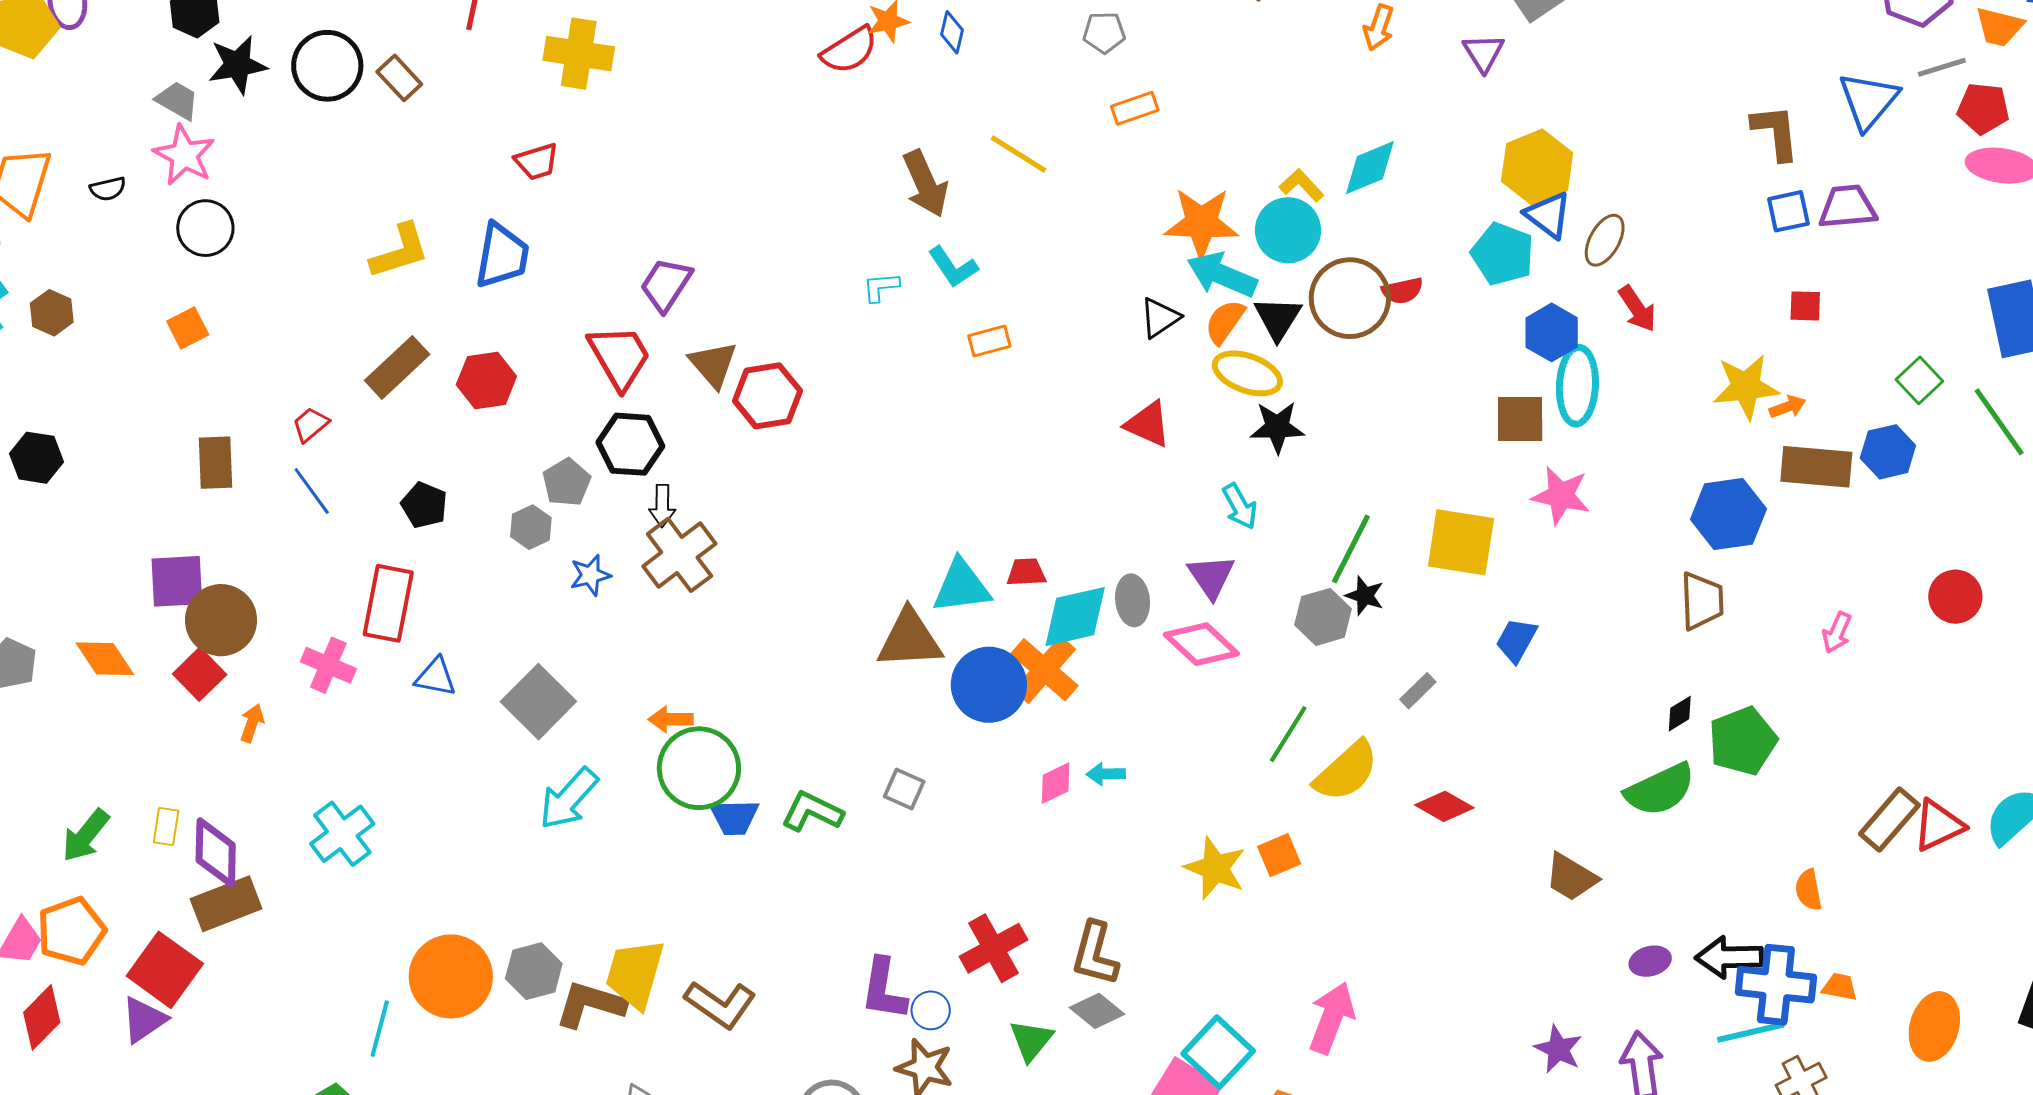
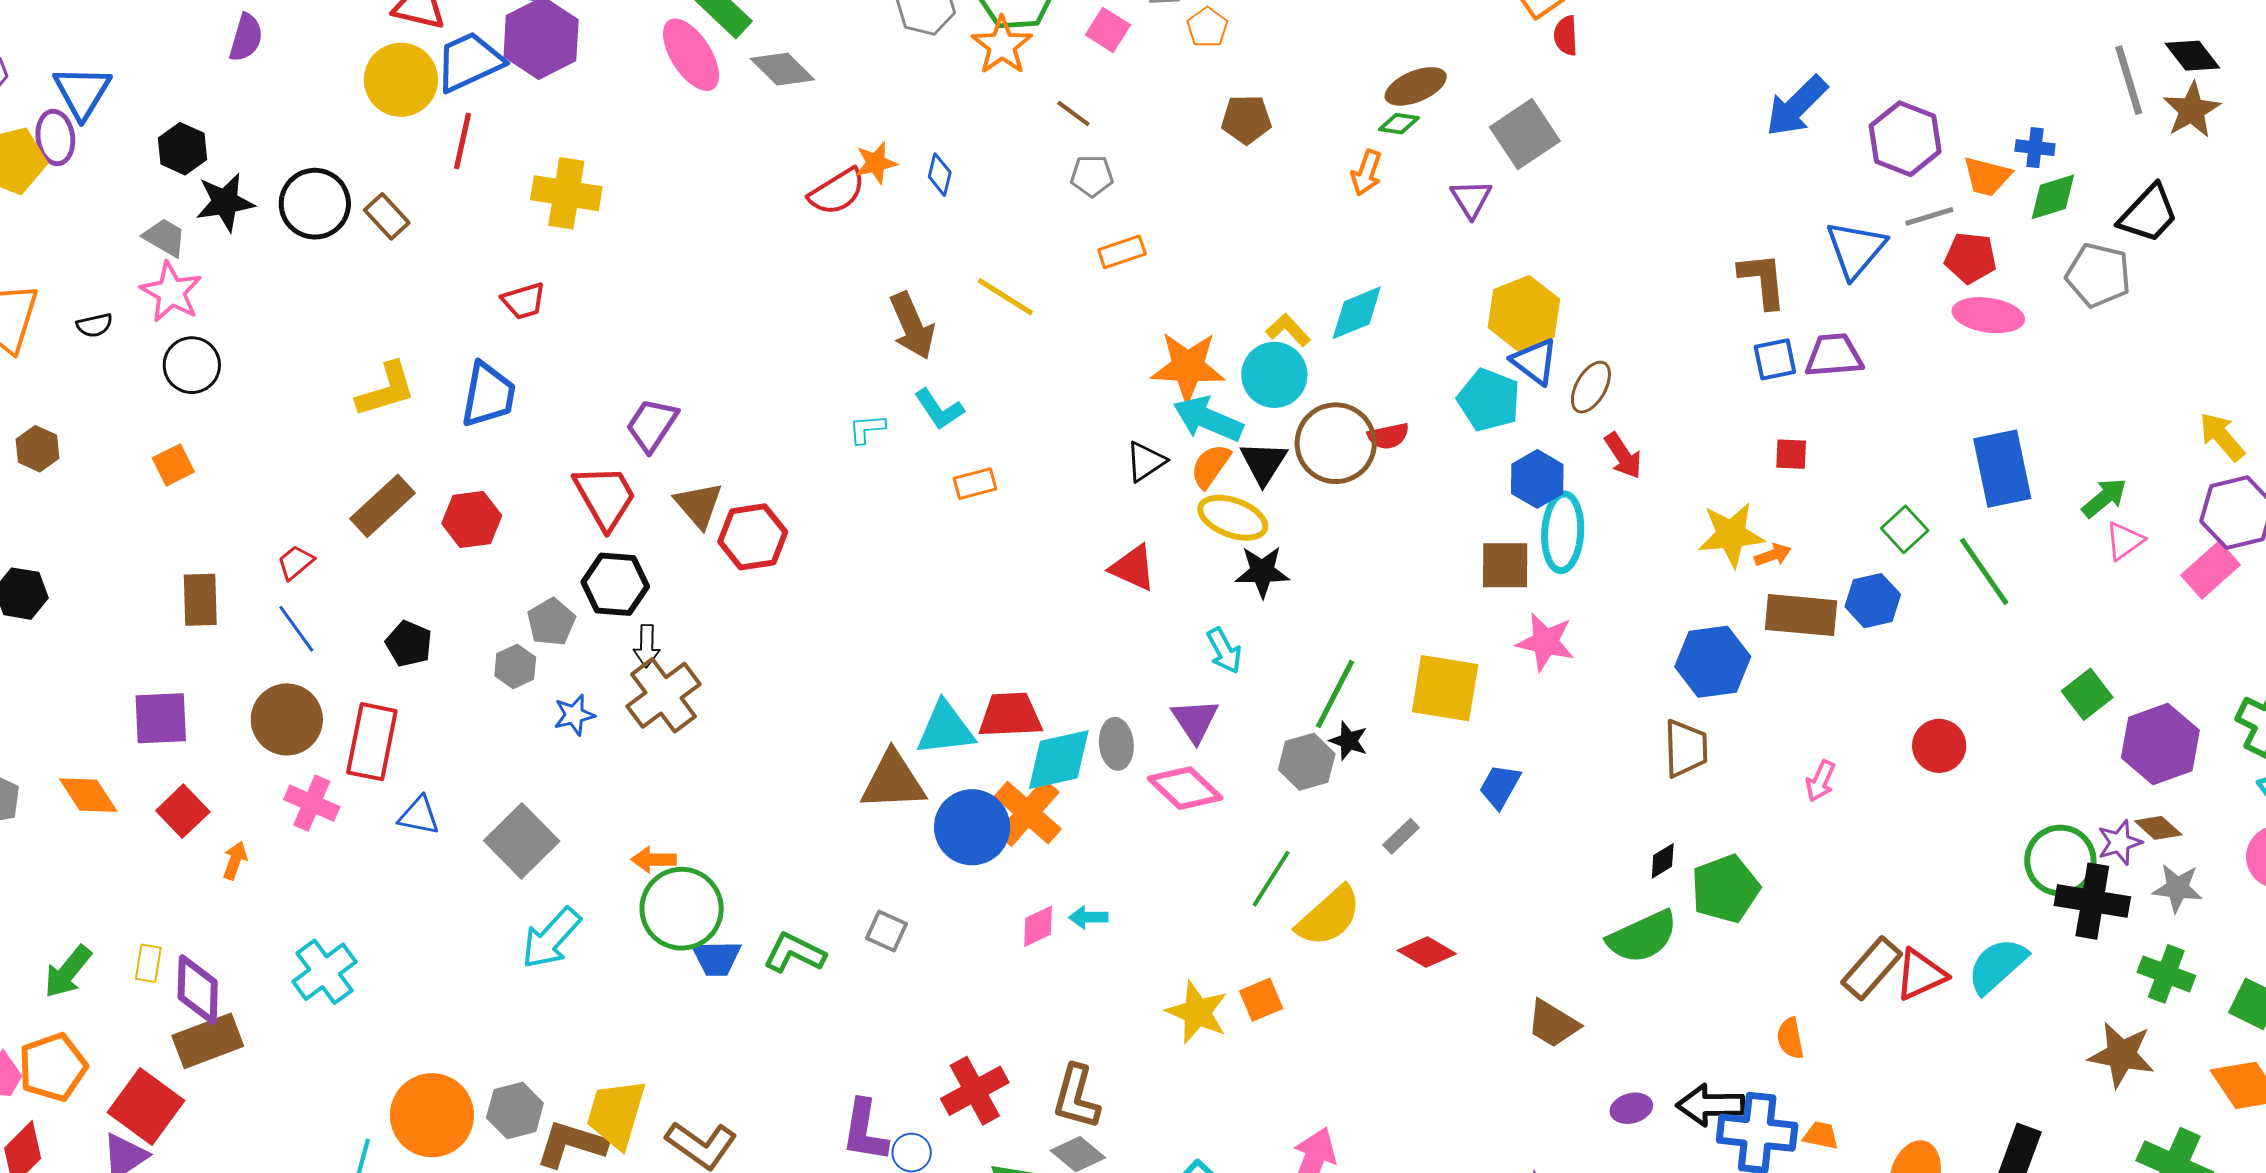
red trapezoid: (1026, 572) -> (1010, 715), size x1.6
brown circle: (221, 620) -> (287, 719), moved

